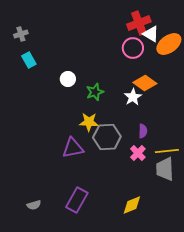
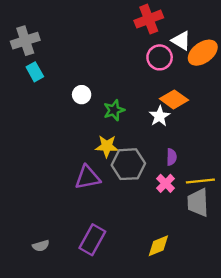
red cross: (139, 23) -> (149, 19), moved
gray cross: (21, 34) -> (25, 41), size x1.6

